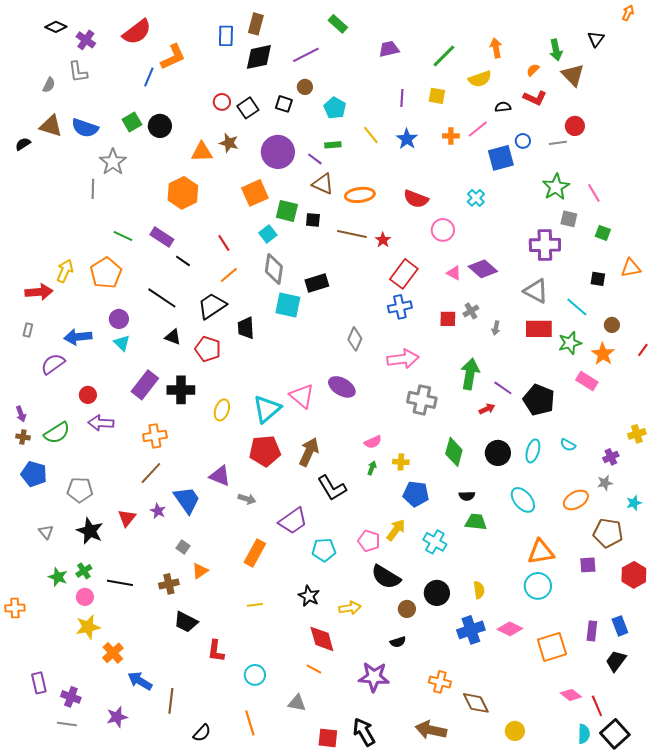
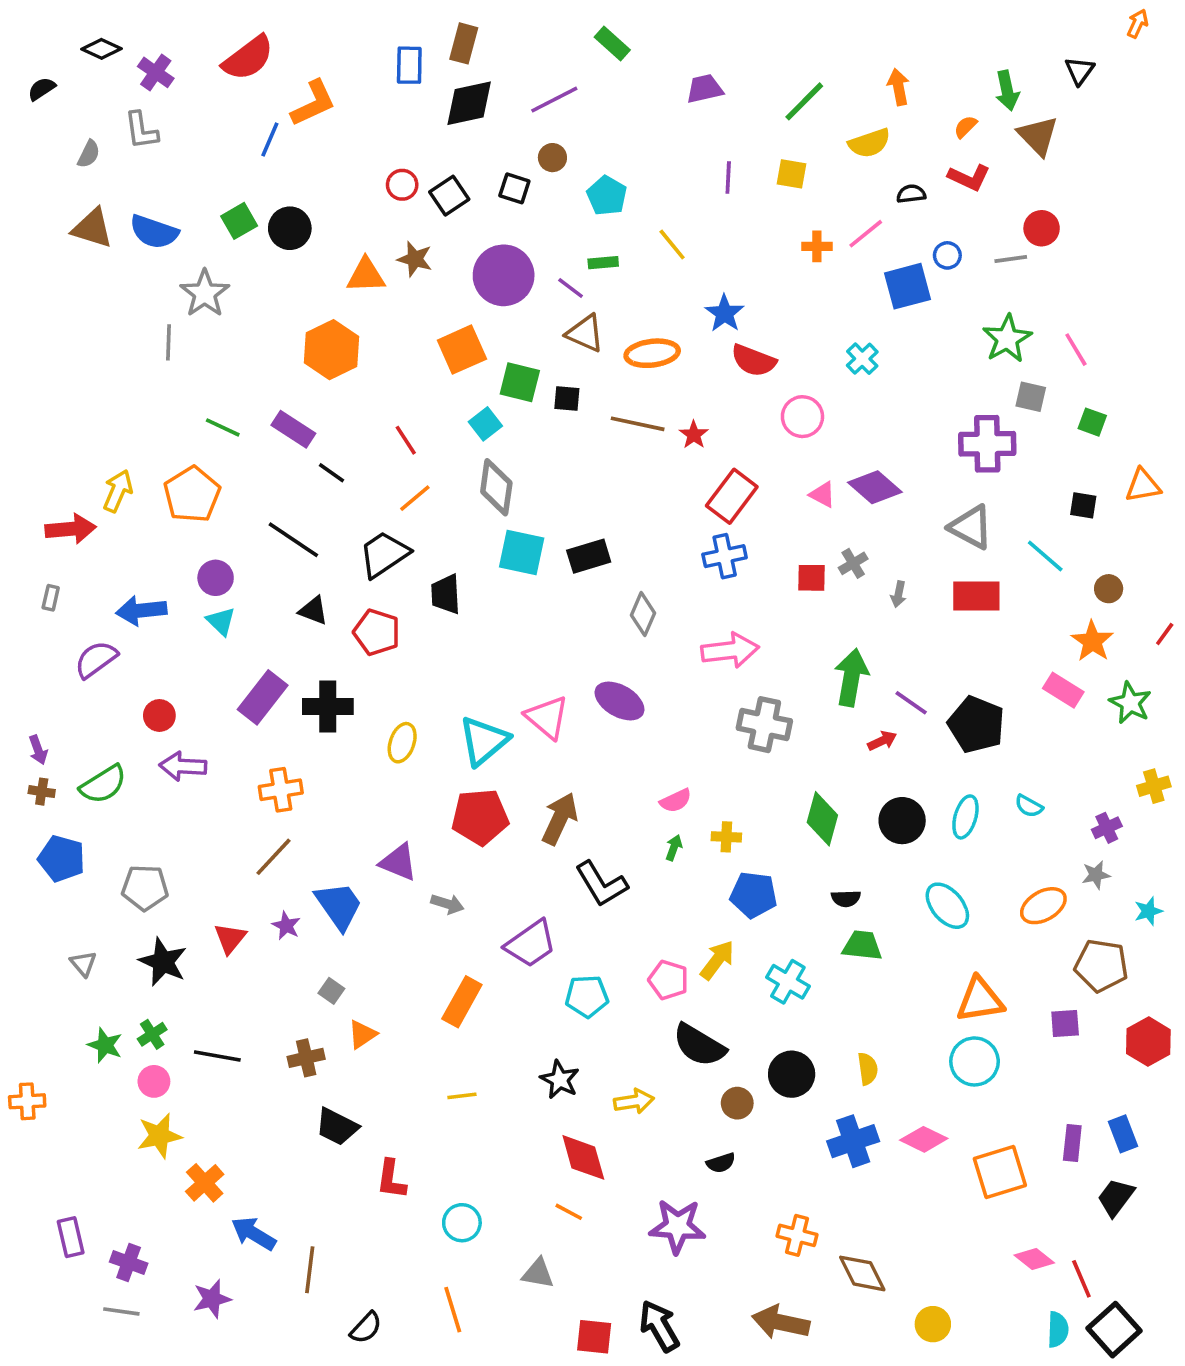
blue star: (407, 139) -> (725, 313), moved
black semicircle: (23, 144) -> (42, 89), moved
black rectangle: (317, 283) -> (589, 556), moved
green star: (570, 343) -> (1130, 703), moved, turned -30

